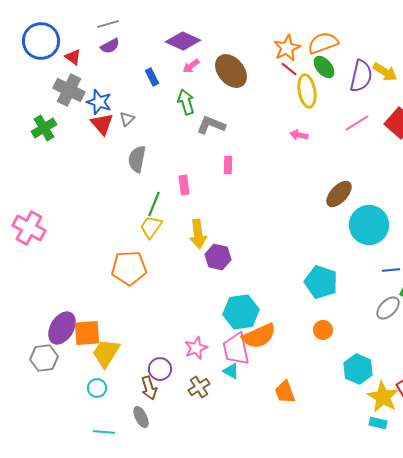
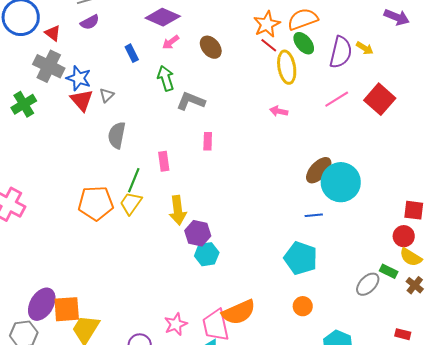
brown ellipse: (231, 71) -> (211, 47), size x0.7
yellow arrow: (385, 72) -> (365, 48), size x0.7
cyan circle: (369, 225) -> (341, 182), moved
orange pentagon: (129, 268) -> (96, 203), moved
blue line: (391, 270) -> (314, 215), moved
cyan hexagon: (241, 312) -> (207, 254), moved, size x0.7

